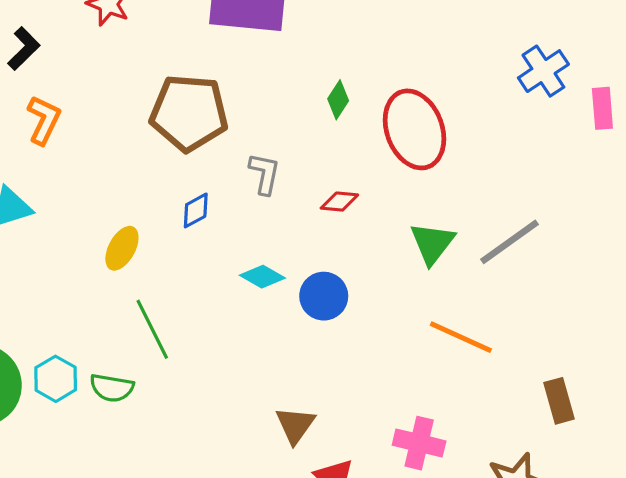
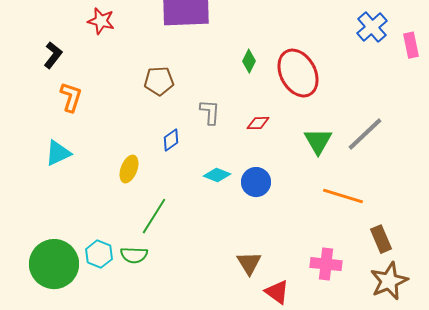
brown pentagon: (189, 113) -> (159, 81), size x0.6
green line: (152, 329) -> (154, 216), turned 66
brown rectangle: (559, 401) -> (381, 239), moved

